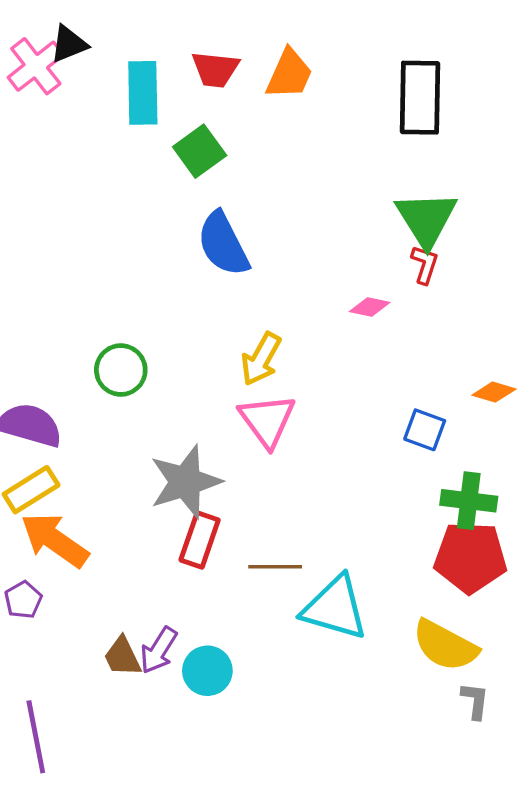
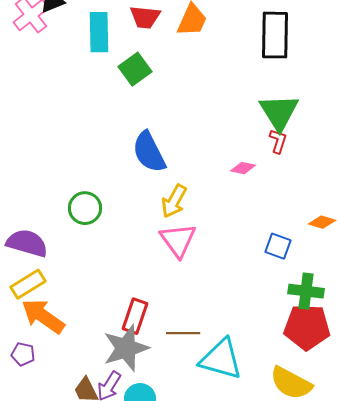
blue semicircle: (223, 244) -> (149, 152), moved
gray star: (185, 482) -> (126, 348), moved
purple pentagon: (23, 600) -> (23, 354), turned -30

